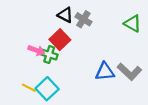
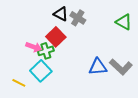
green cross: (49, 55) -> (46, 51), turned -35
yellow line: (29, 88) -> (19, 83), moved
cyan square: (47, 89) -> (41, 71), moved

